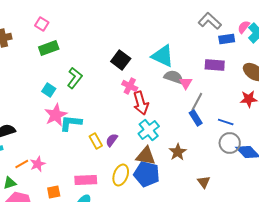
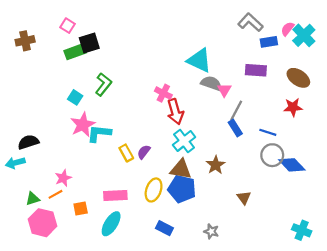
black square: (121, 60) -> (89, 43), moved, turned 36
orange line: (22, 164) -> (56, 194), moved

